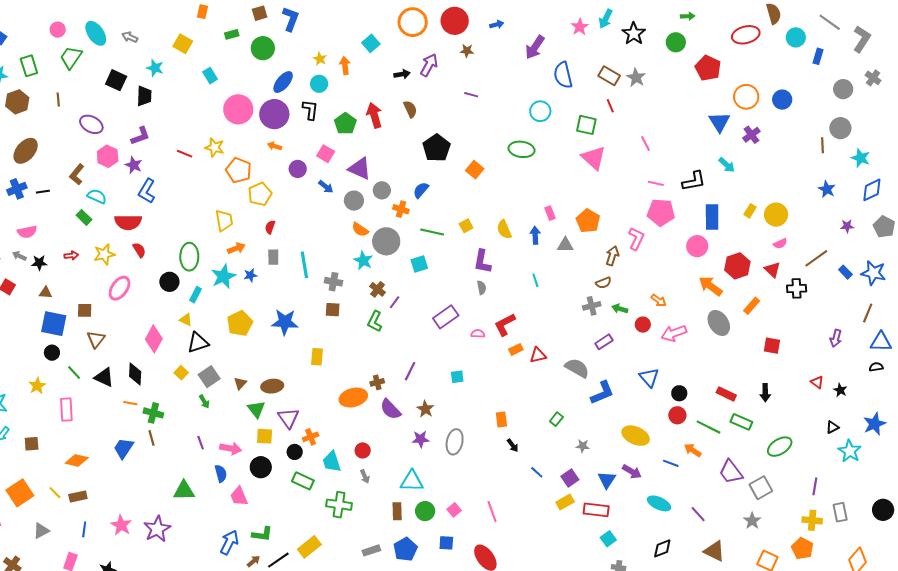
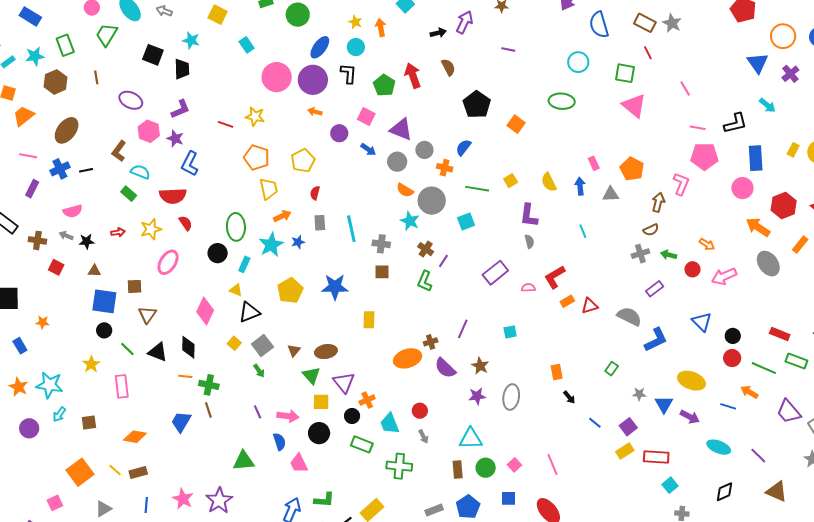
orange pentagon: (239, 170) -> (257, 157), moved
blue triangle: (607, 480) -> (664, 404), moved

